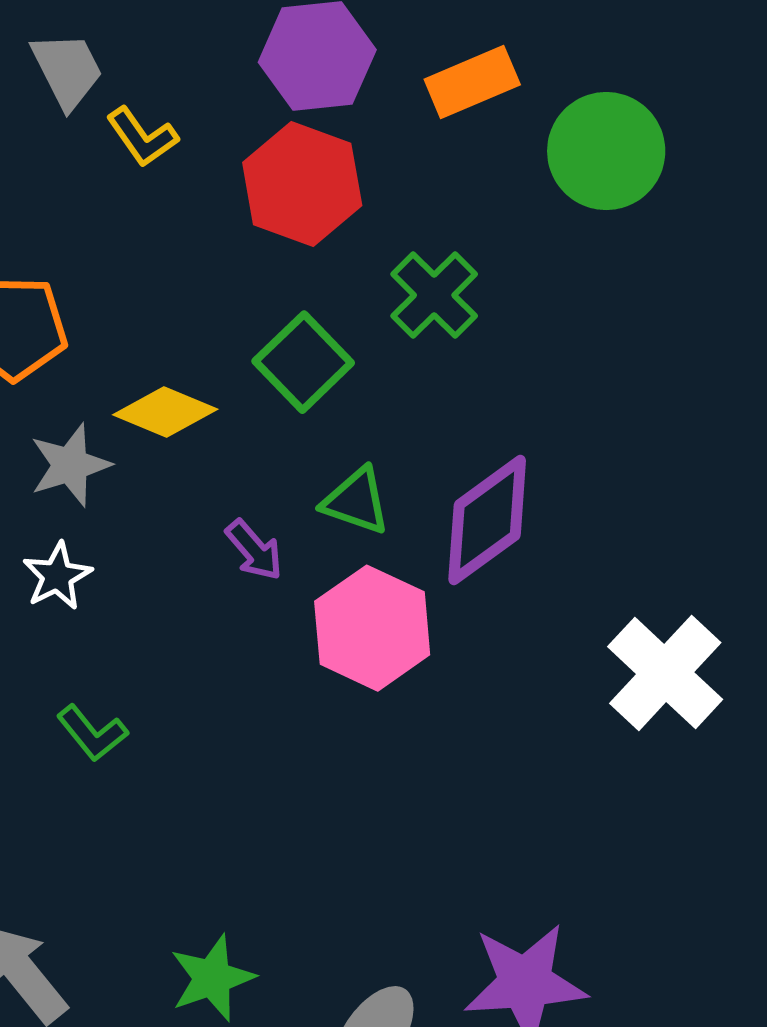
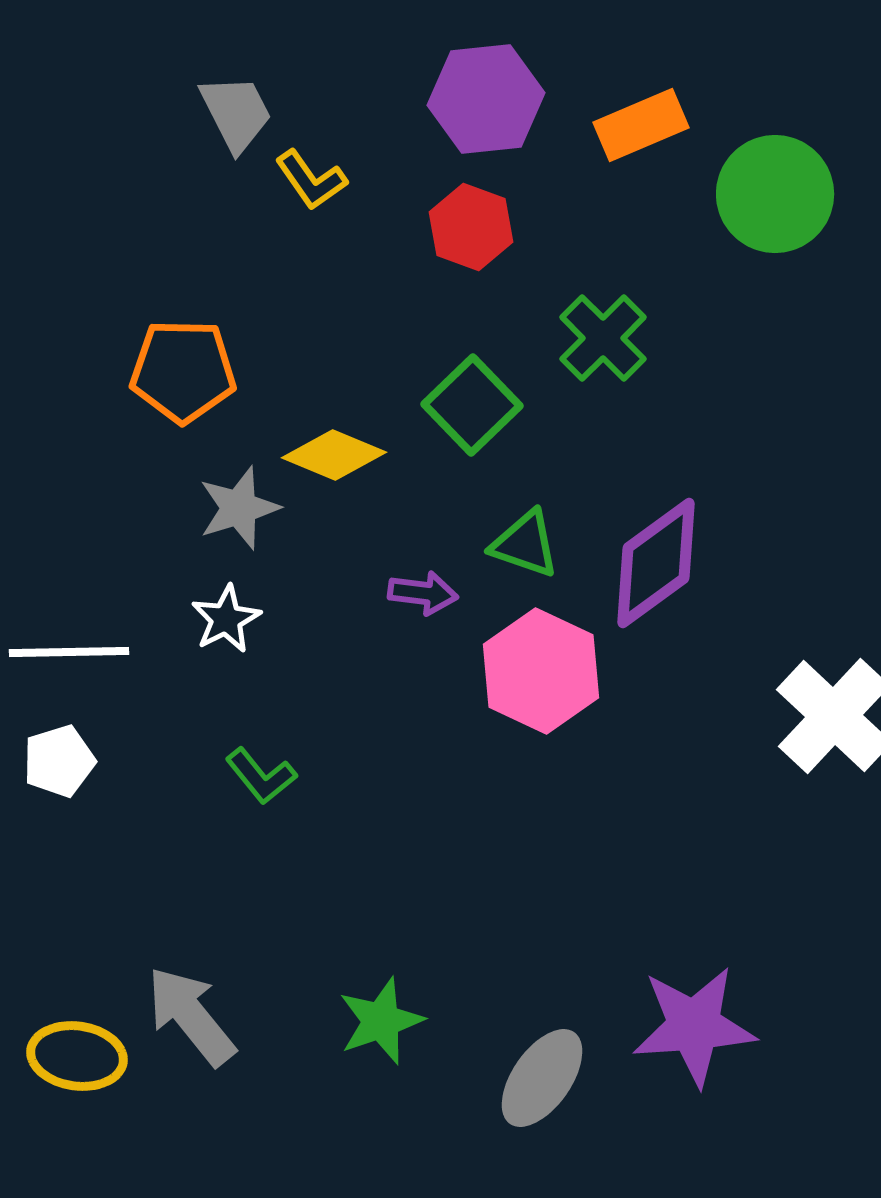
red hexagon: (302, 184) -> (471, 227), size x0.7
purple arrow: (254, 550) -> (423, 593), turned -42

